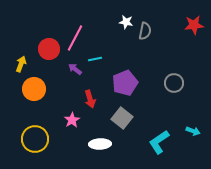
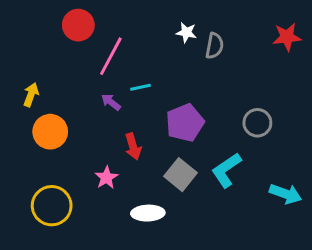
red circle: (49, 49) -> (78, 25), moved
cyan arrow: (193, 131) -> (286, 194), size x1.5
cyan L-shape: (159, 142) -> (226, 170), moved

